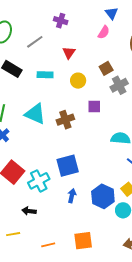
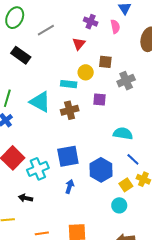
purple cross: (61, 21) -> (91, 22), moved
pink semicircle: (104, 32) -> (115, 27), turned -48
brown square: (106, 68) -> (105, 62), moved, turned 32
cyan rectangle: (45, 75) -> (69, 84), moved
blue hexagon: (103, 196) -> (101, 170), moved

